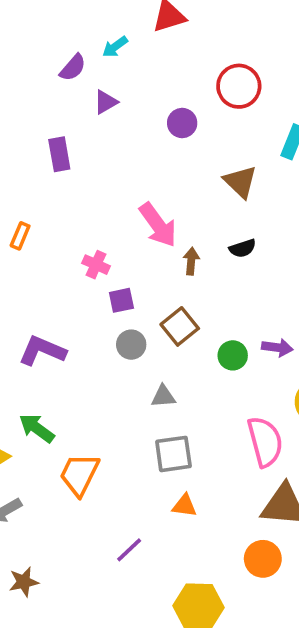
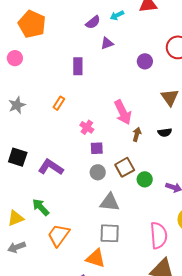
orange rectangle: (20, 236) -> (59, 103), moved
green circle: (233, 355) -> (145, 179), moved
gray triangle: (163, 396) -> (110, 202), size x1.5
orange triangle: (184, 506) -> (96, 258), moved, size x1.5

